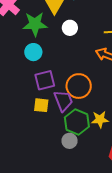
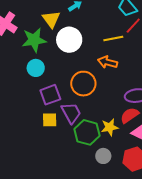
white circle: (70, 28) -> (69, 40), size x1.6
orange circle: (79, 86) -> (83, 84), moved
gray circle: (70, 141) -> (103, 156), moved

